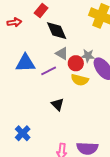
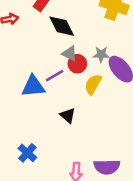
blue triangle: (25, 63) -> (33, 86), moved
red circle: (76, 63) -> (77, 64), moved
yellow semicircle: (80, 80) -> (93, 84), turned 108

